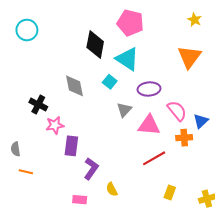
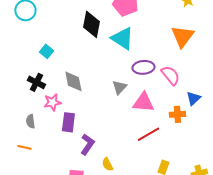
cyan square: (110, 82) -> (46, 51), moved
gray diamond: (75, 86) -> (73, 81), moved
pink semicircle: (177, 111) -> (170, 75), moved
gray semicircle: (16, 149) -> (30, 121), moved

